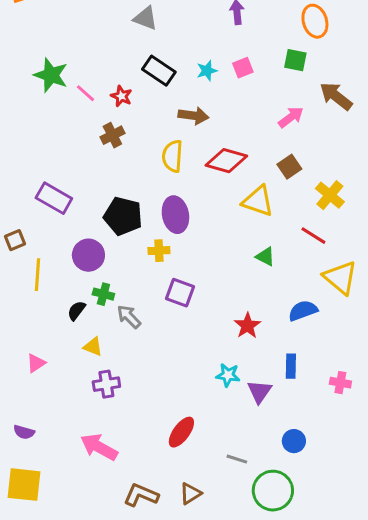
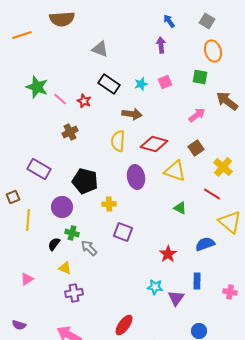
brown cross: (112, 135) -> (70, 132), moved
purple ellipse: (175, 215) -> (136, 177), moved

